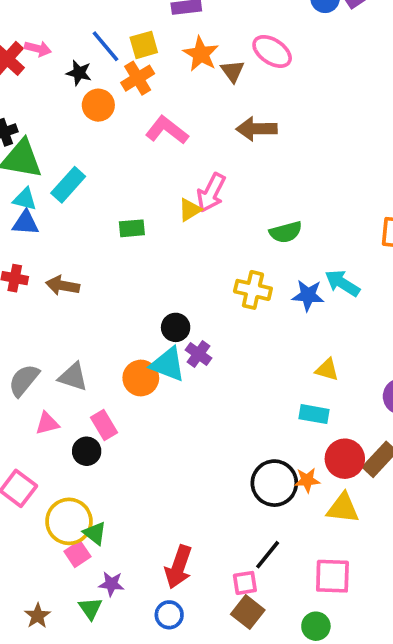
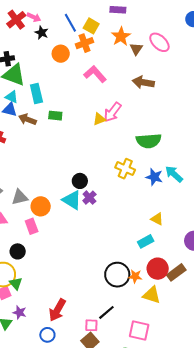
yellow square: (144, 45) -> (91, 26), turned 35
black star: (79, 73) -> (42, 33), moved
cyan rectangle: (68, 185) -> (36, 93), turned -66
green rectangle: (132, 228) -> (55, 116), moved
green semicircle: (286, 232) -> (149, 141), size x1.4
brown arrow: (63, 286) -> (27, 119), moved
gray triangle: (73, 377) -> (20, 197), turned -42
orange circle: (141, 378) -> (41, 206), moved
cyan rectangle: (314, 414) -> (146, 241), turned -49
black circle: (87, 451) -> (18, 251), moved

